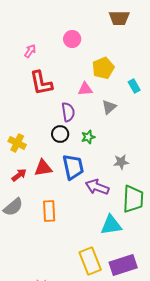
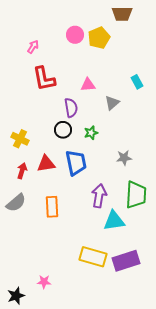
yellow pentagon: (103, 68) -> (99, 38), moved
red arrow: (19, 175) -> (22, 171), turned -35
purple arrow: (97, 187) -> (99, 196), moved, turned 80
yellow rectangle: (90, 261) -> (93, 257), turned -52

